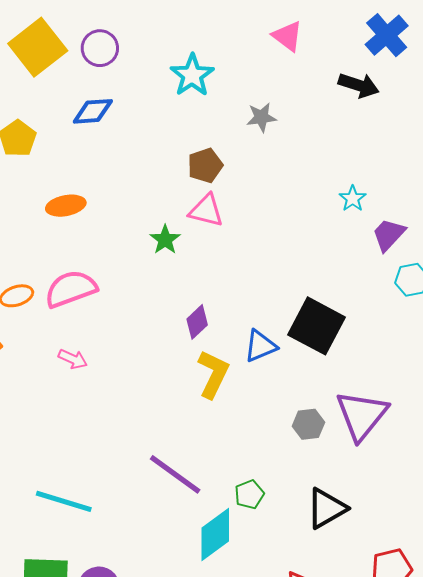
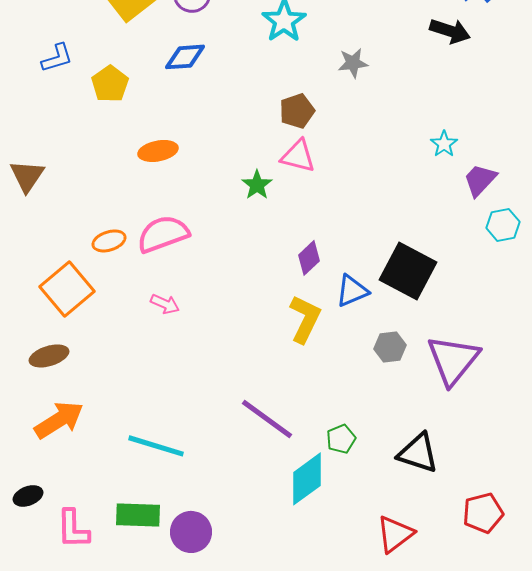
purple diamond: (197, 322) -> (309, 258), moved
gray hexagon: (308, 424) -> (390, 347), moved
black triangle: (327, 508) -> (418, 453), turned 48

